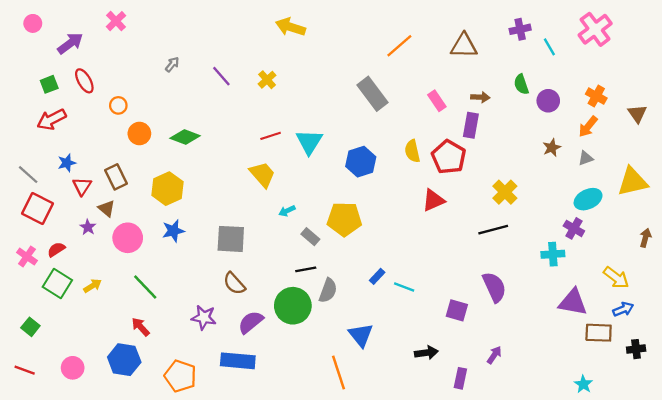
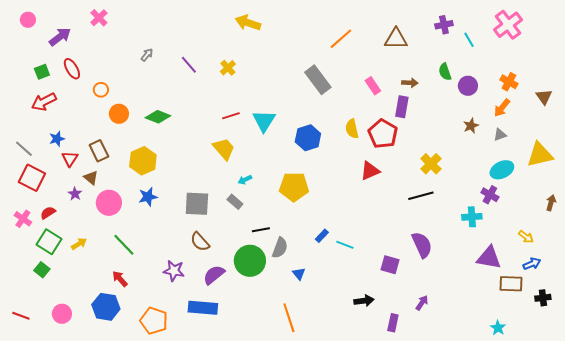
gray rectangle: (310, 237) -> (235, 202), moved
yellow arrow: (616, 278) -> (526, 237), size x0.7
green square: (30, 327) -> (42, 270), moved
blue triangle: (361, 335) -> (299, 274), moved, size x0.6

